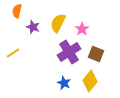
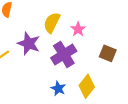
purple star: (33, 27) -> (29, 44), moved, size x1.5
brown square: (96, 54) -> (108, 53), moved

